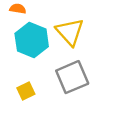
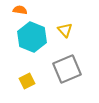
yellow triangle: (70, 32) -> (65, 30), size x0.6

